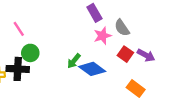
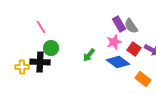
purple rectangle: (94, 13) -> (119, 24), moved
pink star: (102, 36) -> (114, 42), moved
blue diamond: (92, 69) -> (118, 62), moved

